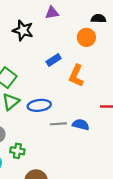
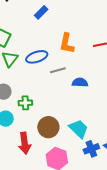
orange L-shape: (76, 76) -> (67, 43), moved
blue semicircle: (81, 125) -> (80, 82), moved

